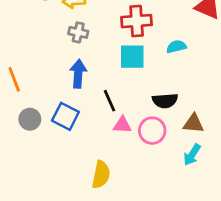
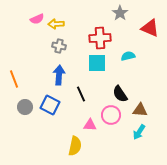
black semicircle: (165, 101) -> (120, 94), turned 60
pink triangle: (122, 125) -> (90, 125), moved

